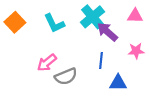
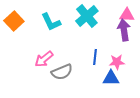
purple arrow: (107, 32) -> (124, 30), moved, turned 40
pink star: (136, 51) -> (117, 62), moved

